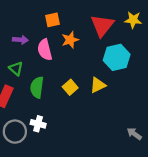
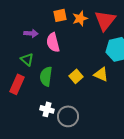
orange star: (70, 40) -> (80, 18), moved
yellow triangle: (98, 85) -> (101, 74), turned 49
gray circle: (15, 132) -> (68, 116), moved

